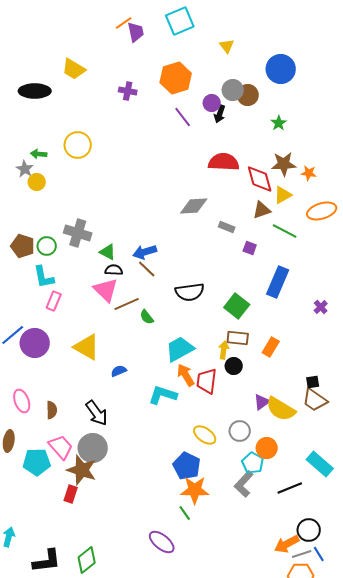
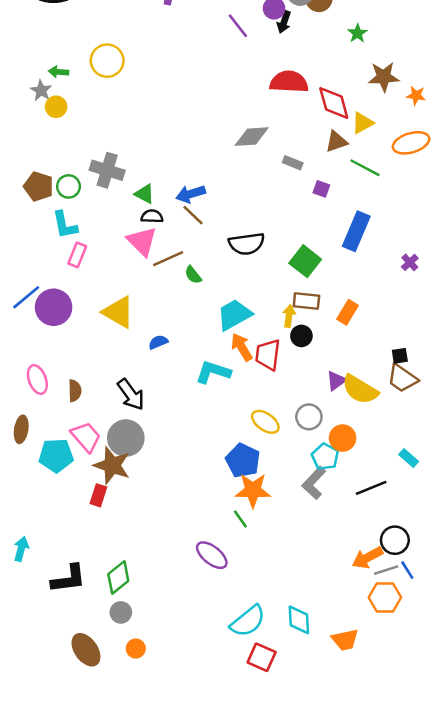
brown star: (284, 164) -> (384, 77), moved
orange star: (309, 173) -> (416, 96), moved
cyan rectangle: (320, 464) -> (409, 458), size x0.6

